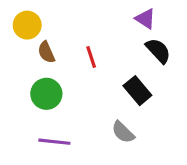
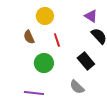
yellow circle: (27, 25) -> (45, 16), moved
green circle: (46, 94) -> (44, 63), moved

